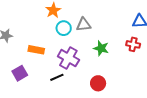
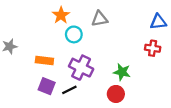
gray triangle: (84, 25) -> (100, 19), moved
green star: (101, 48) -> (122, 72), moved
purple square: (20, 73) -> (47, 86), moved, turned -35

